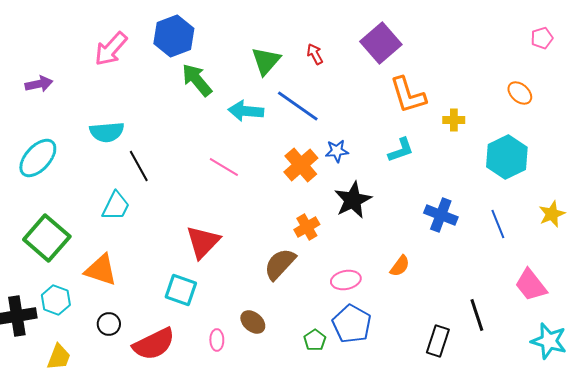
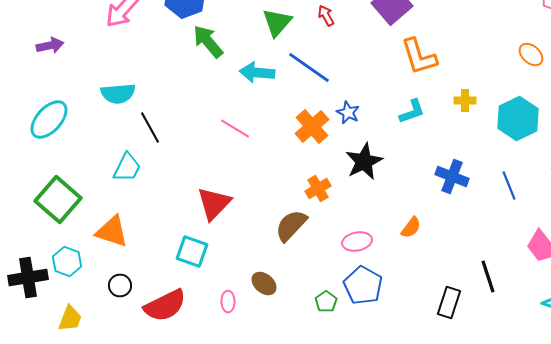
yellow cross: (454, 120) -> (465, 100), moved
blue star: (337, 151) -> (348, 112), turned 30

